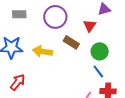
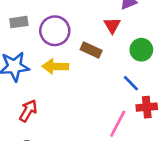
purple circle: (55, 17) -> (55, 31), moved
green circle: (100, 51) -> (141, 50), moved

